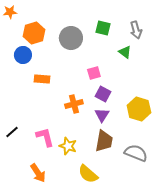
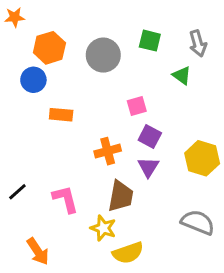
brown trapezoid: (104, 141) -> (121, 196), moved
yellow star: (68, 146) -> (103, 228), moved
orange arrow: (38, 173) -> (38, 251), moved
yellow semicircle: (88, 174) -> (128, 253), turned -60

